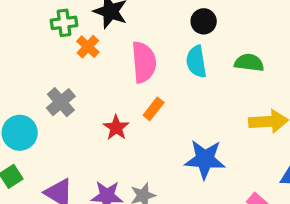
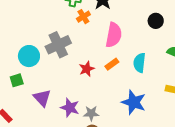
cyan semicircle: (196, 62) -> (139, 63), moved
gray cross: (61, 102) -> (58, 45), size x1.4

